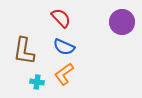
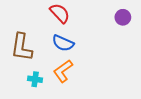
purple circle: (122, 22) -> (123, 17), size x0.6

